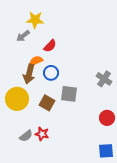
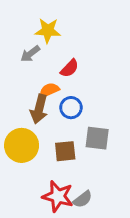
brown square: (47, 103) -> (65, 151), turned -35
red star: (42, 134) -> (58, 196), size x1.5
gray semicircle: (26, 136) -> (83, 199), moved

